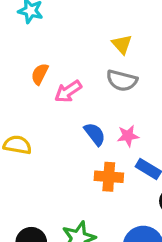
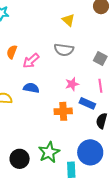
yellow triangle: (122, 44) -> (68, 20), moved
blue semicircle: (95, 134) -> (31, 88), moved, turned -35

